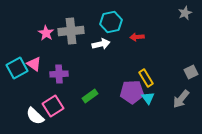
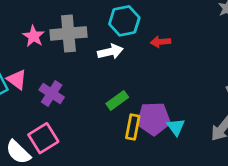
purple cross: (59, 74) -> (52, 93), turned 36
yellow rectangle: (146, 78) -> (133, 127), moved, turned 42
green rectangle: (90, 96) -> (117, 100), moved

